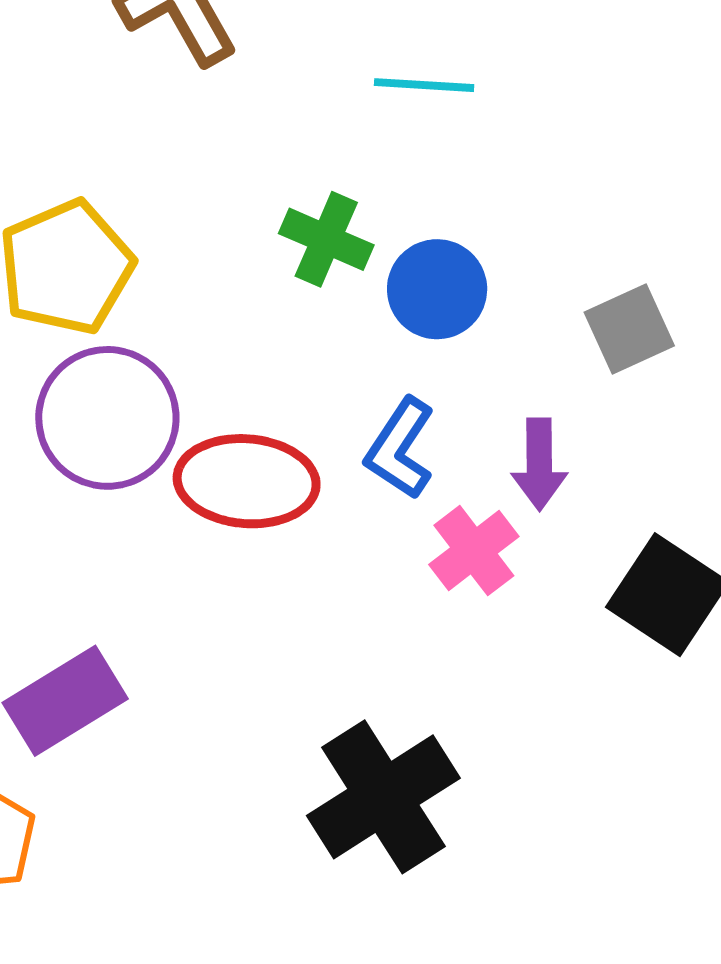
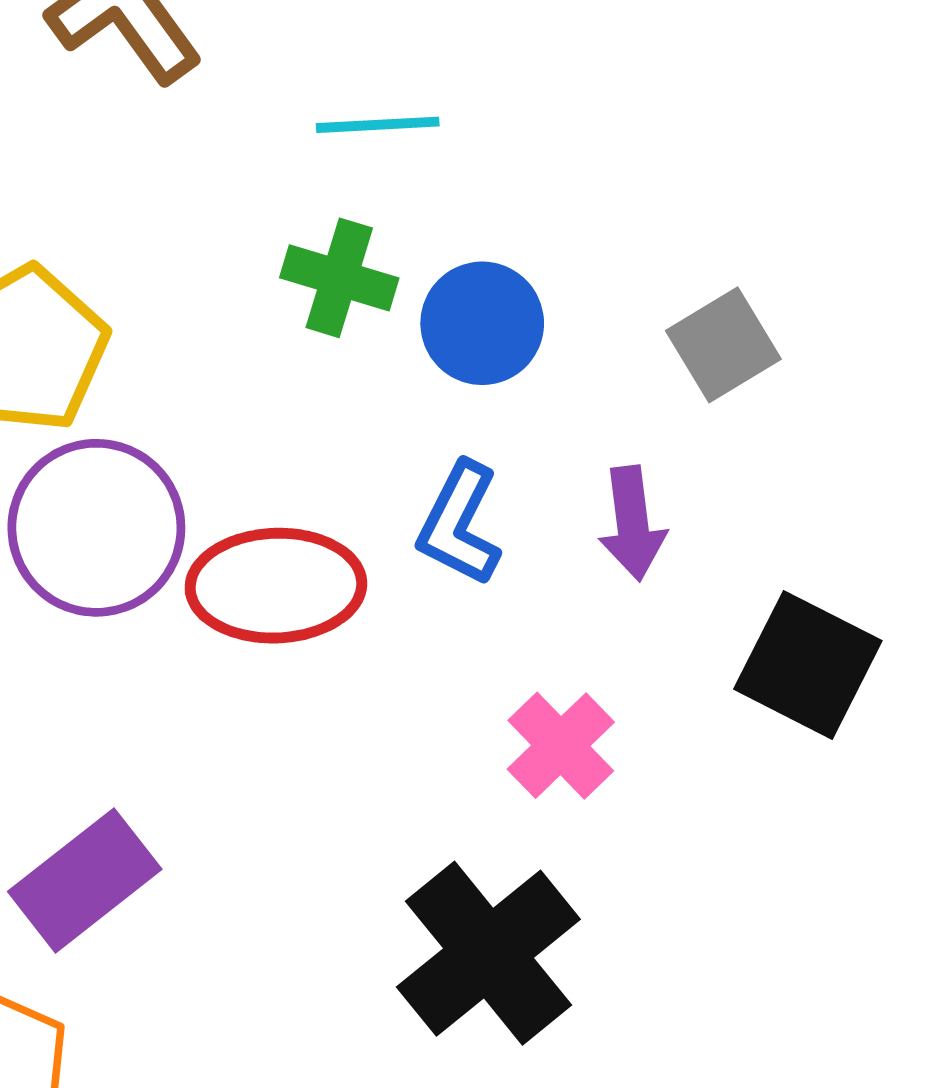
cyan line: (424, 85) -> (378, 125), moved
pink cross: (474, 551) -> (561, 746), moved

